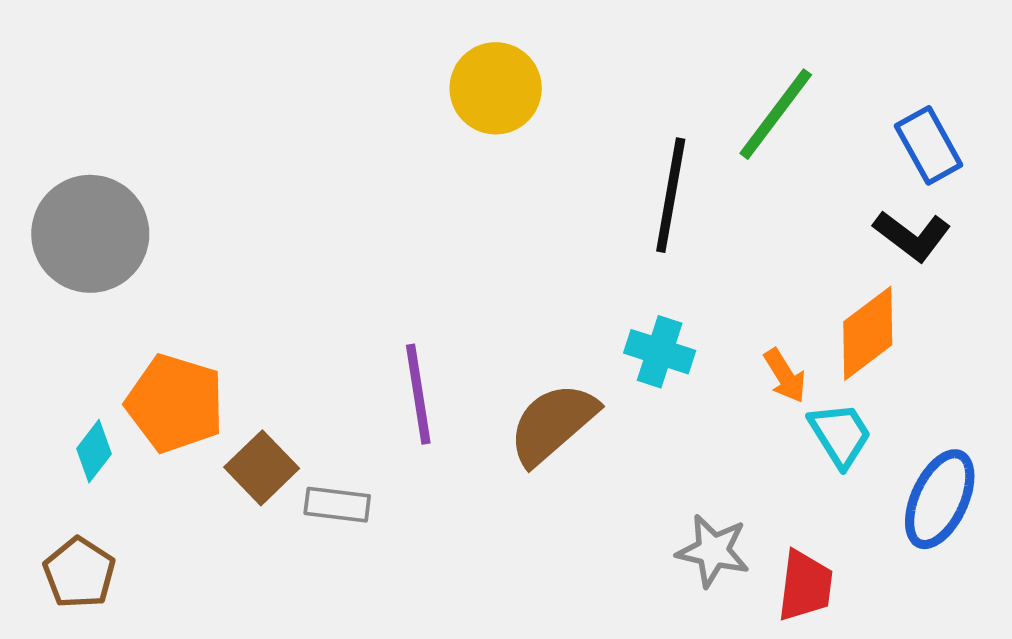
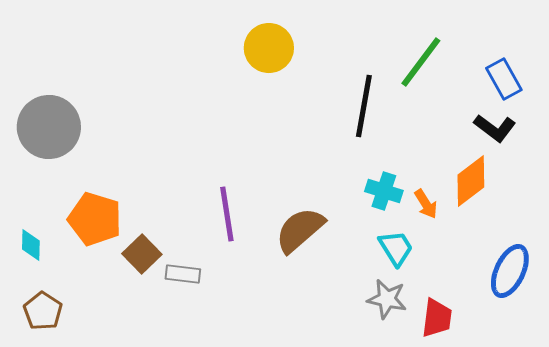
cyan cross: (660, 352) -> (384, 191), moved
cyan trapezoid: (840, 435) -> (396, 248), moved
cyan diamond: (94, 451) -> (31, 245), moved, turned -36

